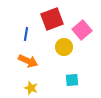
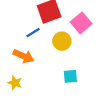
blue line: (26, 34) -> (33, 33), moved, turned 48
yellow star: (31, 88) -> (15, 83), moved

